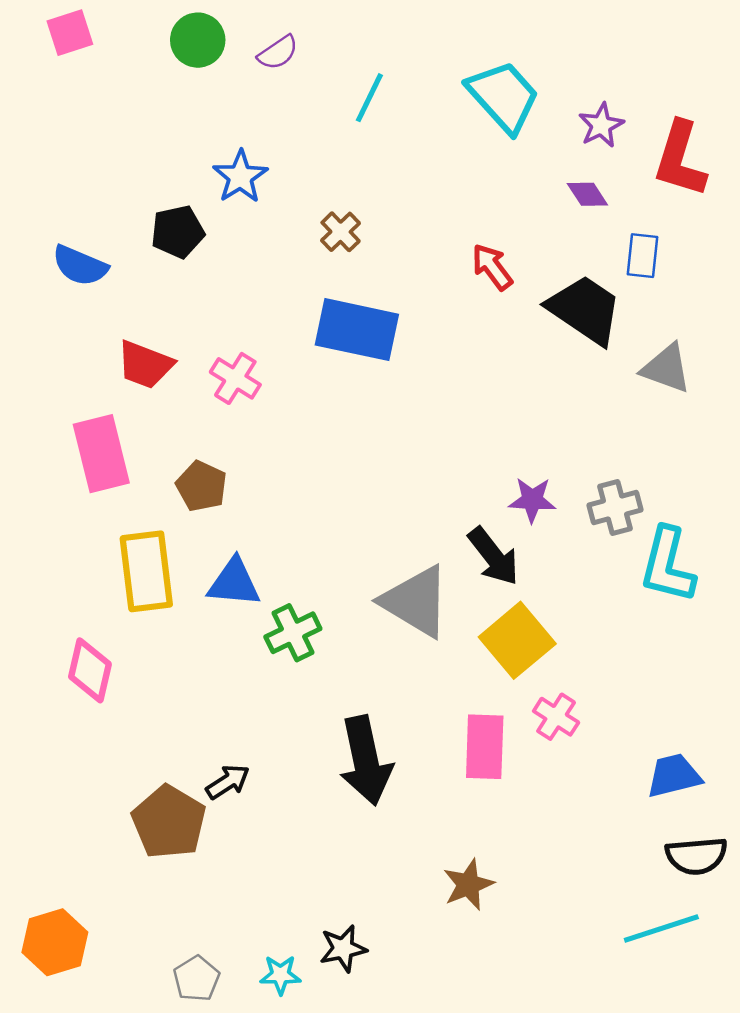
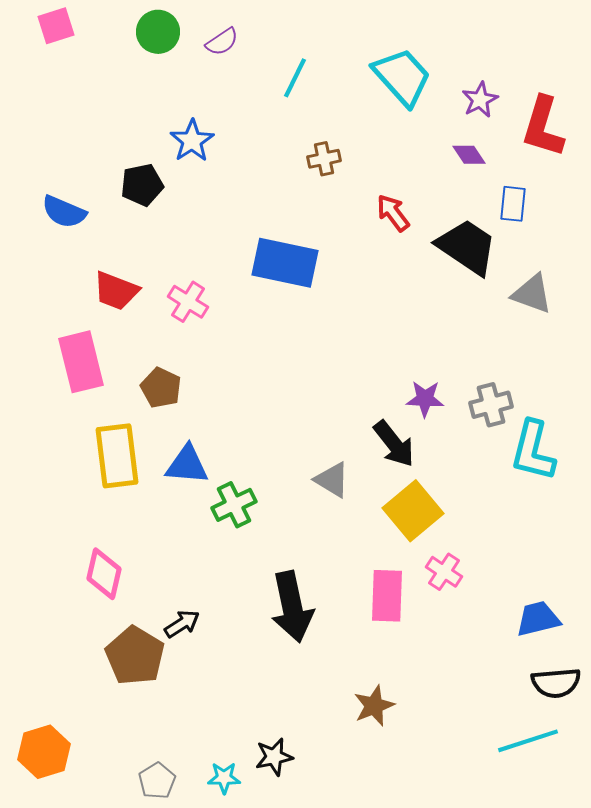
brown cross: (341, 232) -> (324, 159), moved, turned 32
gray triangle: (416, 601) -> (332, 480), size x0.6
pink diamond: (90, 670) -> (104, 574), moved

